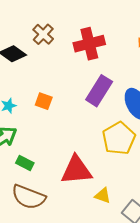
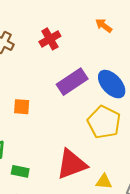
red cross: (89, 44) -> (50, 39), size x0.7
purple rectangle: (99, 91) -> (72, 82), turned 40

